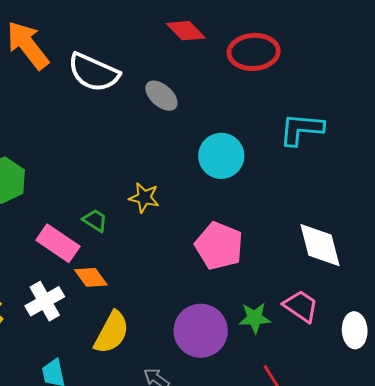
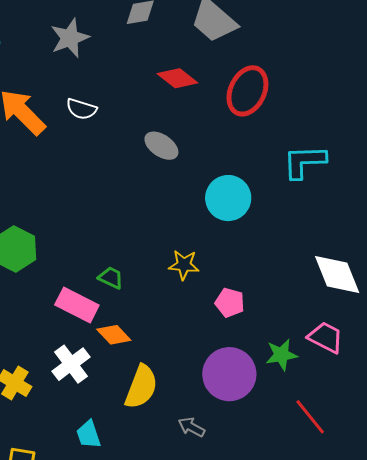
red ellipse: (254, 52) -> (247, 91), turned -54
white semicircle: (94, 72) -> (81, 109), moved, size x0.6
yellow star: (144, 198) -> (184, 265), moved
pink pentagon: (219, 246) -> (230, 303), moved, size x0.6

